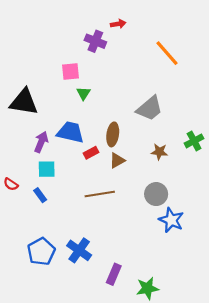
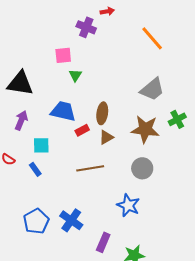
gray trapezoid: (150, 108) -> (152, 89), moved
purple arrow: (41, 142) -> (21, 120), moved
brown star: (159, 152) -> (145, 129), size x1.8
blue star: (171, 220) -> (128, 205), moved

